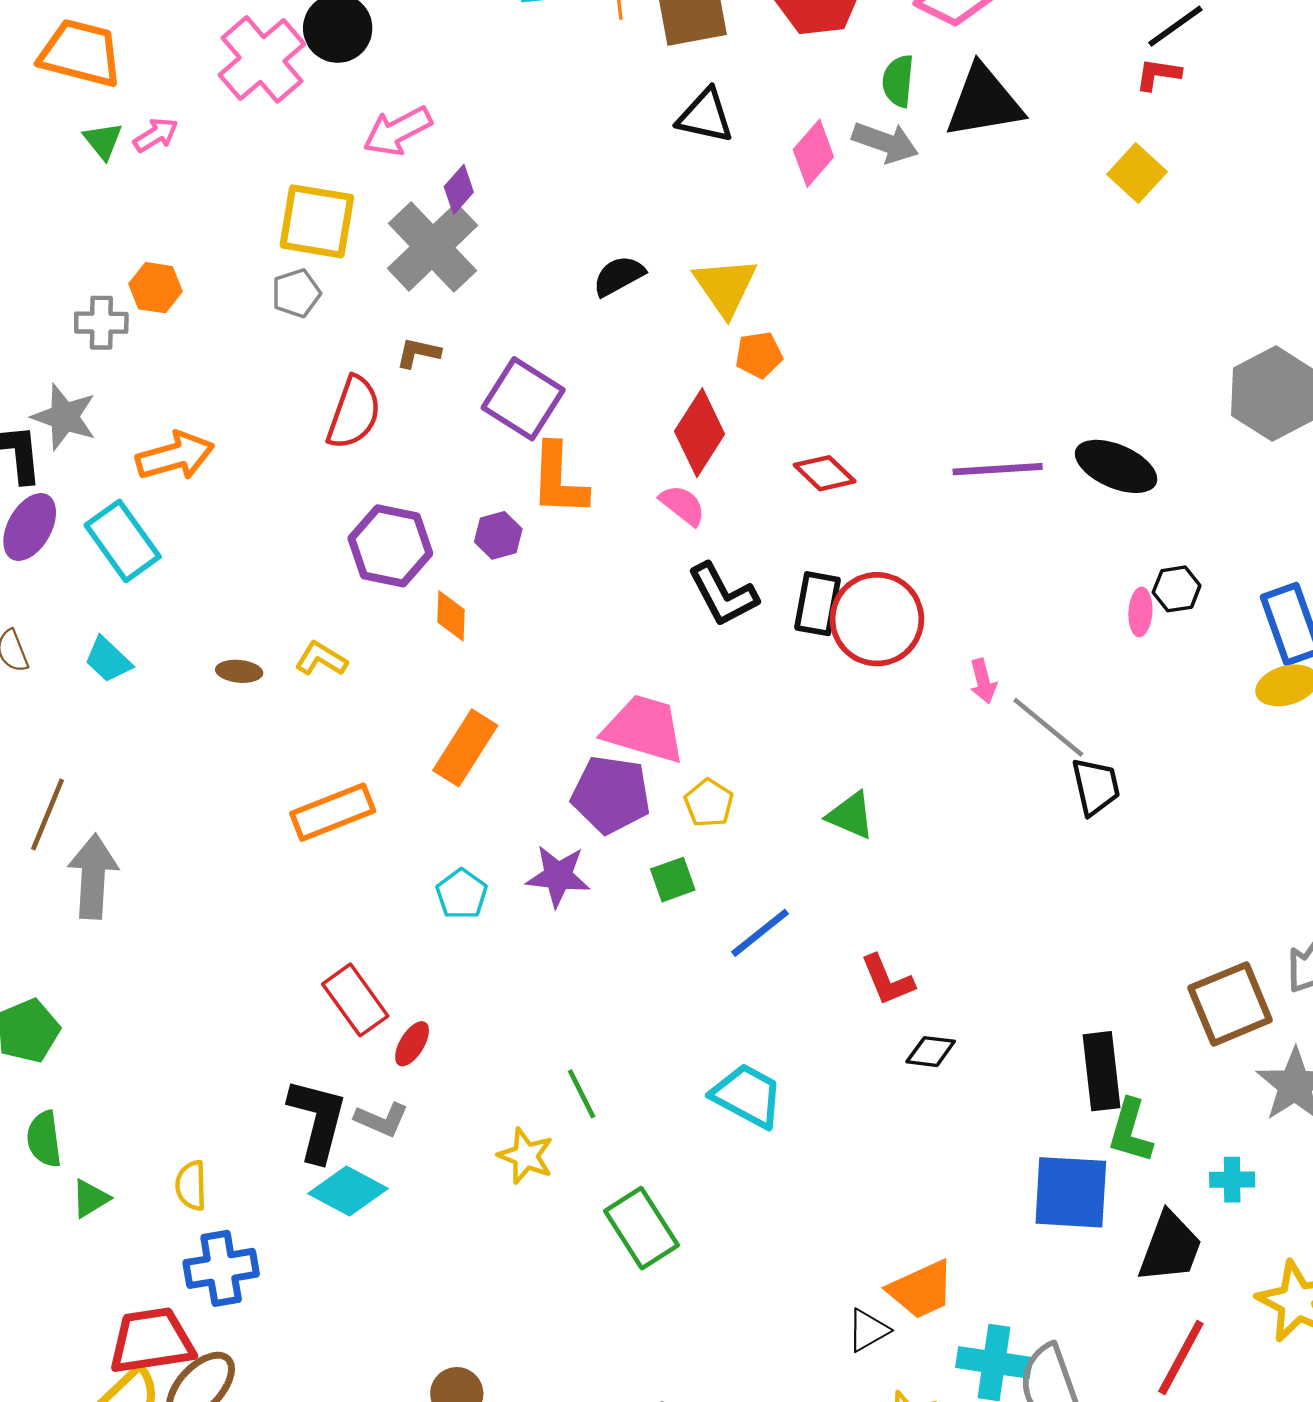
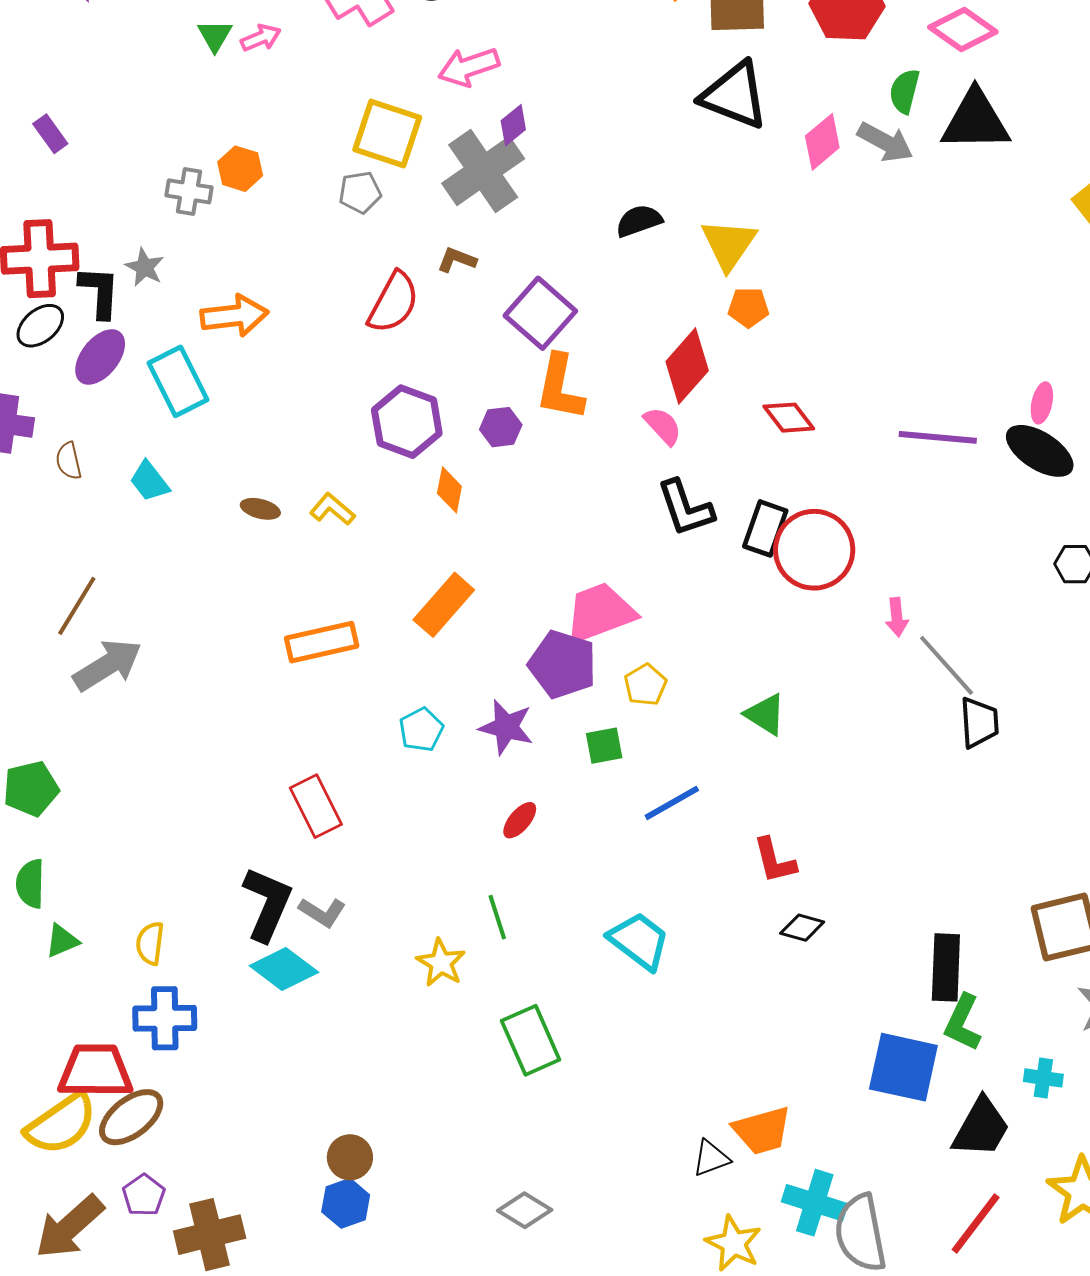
black triangle: (705, 116) -> (735, 95), size x1.4
gray star: (64, 417) -> (145, 267), size x0.7
pink ellipse: (1140, 612) -> (1042, 403), moved
pink trapezoid: (644, 729) -> (600, 613), turned -46
gray arrow: (93, 876) -> (108, 665), turned 46
red ellipse: (412, 1044) -> (520, 820), moved

